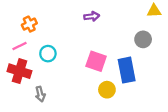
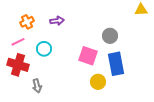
purple arrow: (92, 16) -> (57, 21), moved
gray circle: (143, 39) -> (110, 36), moved

